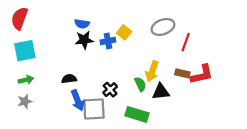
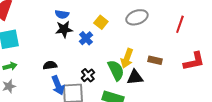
blue cross: (108, 41) -> (86, 38), moved, turned -32
red line: (186, 42) -> (180, 24), moved
red L-shape: (202, 74) -> (194, 61), moved
green semicircle: (140, 84) -> (116, 70), size x1.5

